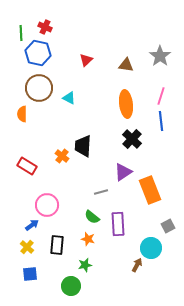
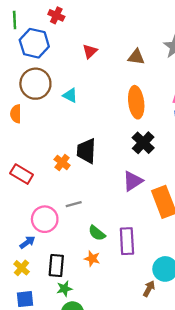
red cross: (45, 27) -> (56, 15), moved
gray line: (101, 192) -> (74, 204), moved
green star: (85, 265) -> (64, 289), moved

